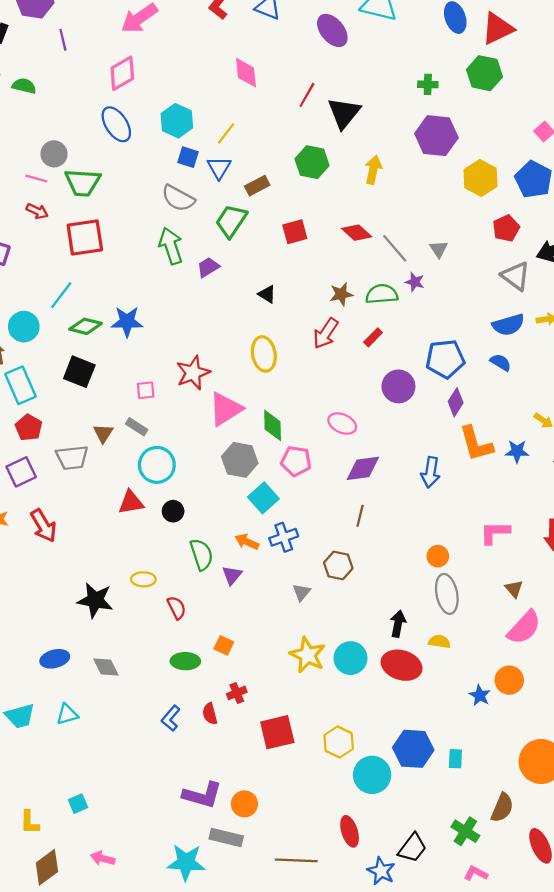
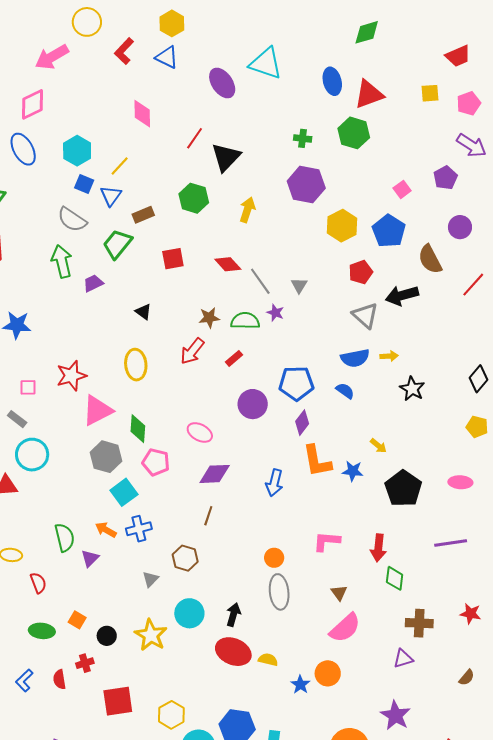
black circle: (173, 511) -> (107, 636), moved
yellow semicircle: (439, 642) -> (268, 660), moved
cyan circle: (351, 658) -> (189, 613), moved

